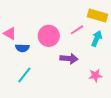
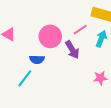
blue semicircle: (22, 48) -> (37, 59), moved
purple arrow: (69, 59) -> (72, 50), moved, turned 54

